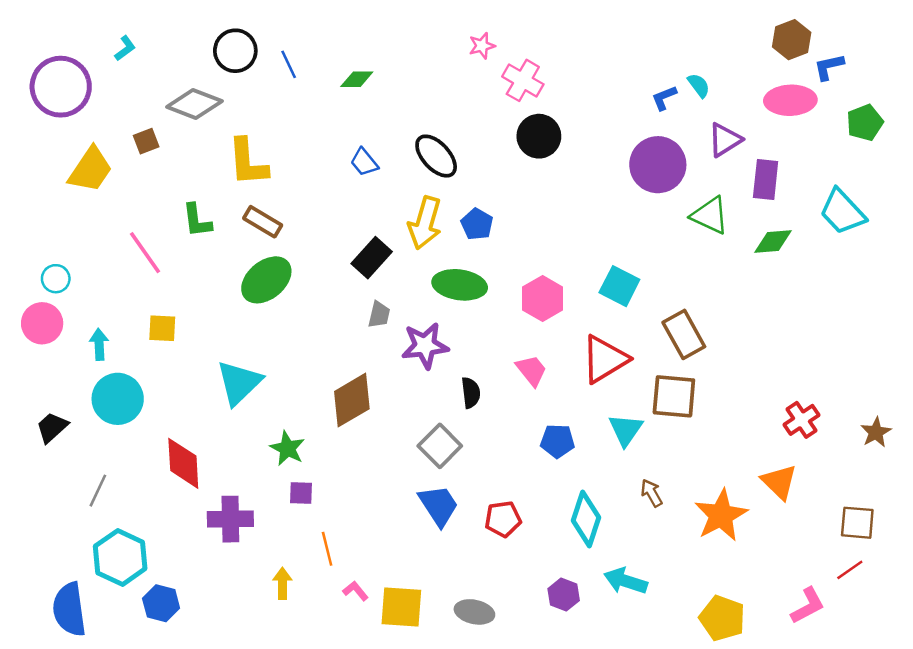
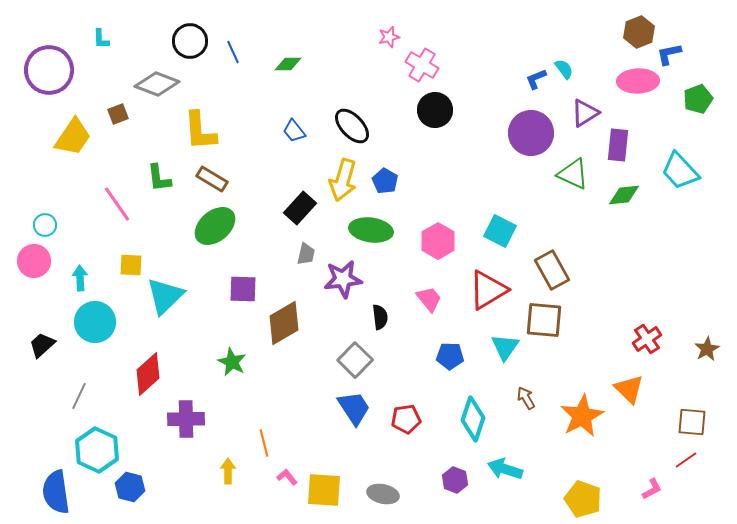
cyan L-shape: (125, 48) -> (101, 39), turned 125
cyan triangle: (239, 383) -> (165, 296), moved
red diamond: (183, 463) -> (148, 374), turned 51
purple square: (301, 493) -> (243, 289), moved, size x1.4
pink L-shape: (808, 606) -> (652, 489), size x0.7

